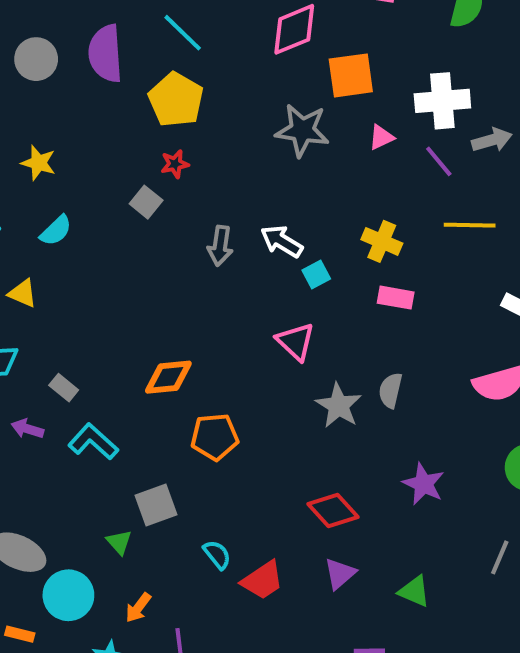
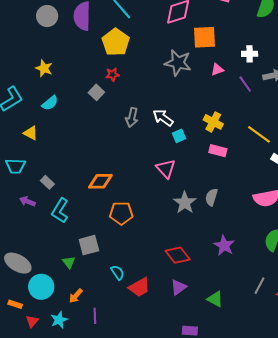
white cross: (442, 101) -> (250, 54), size x0.6
yellow line: (470, 225) -> (259, 134), moved, turned 30
cyan L-shape: (93, 442) -> (60, 211), turned -105

